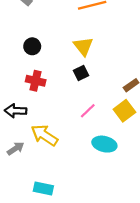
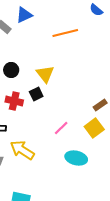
yellow triangle: (83, 46) -> (45, 74), moved
black square: (81, 73) -> (36, 94), moved

